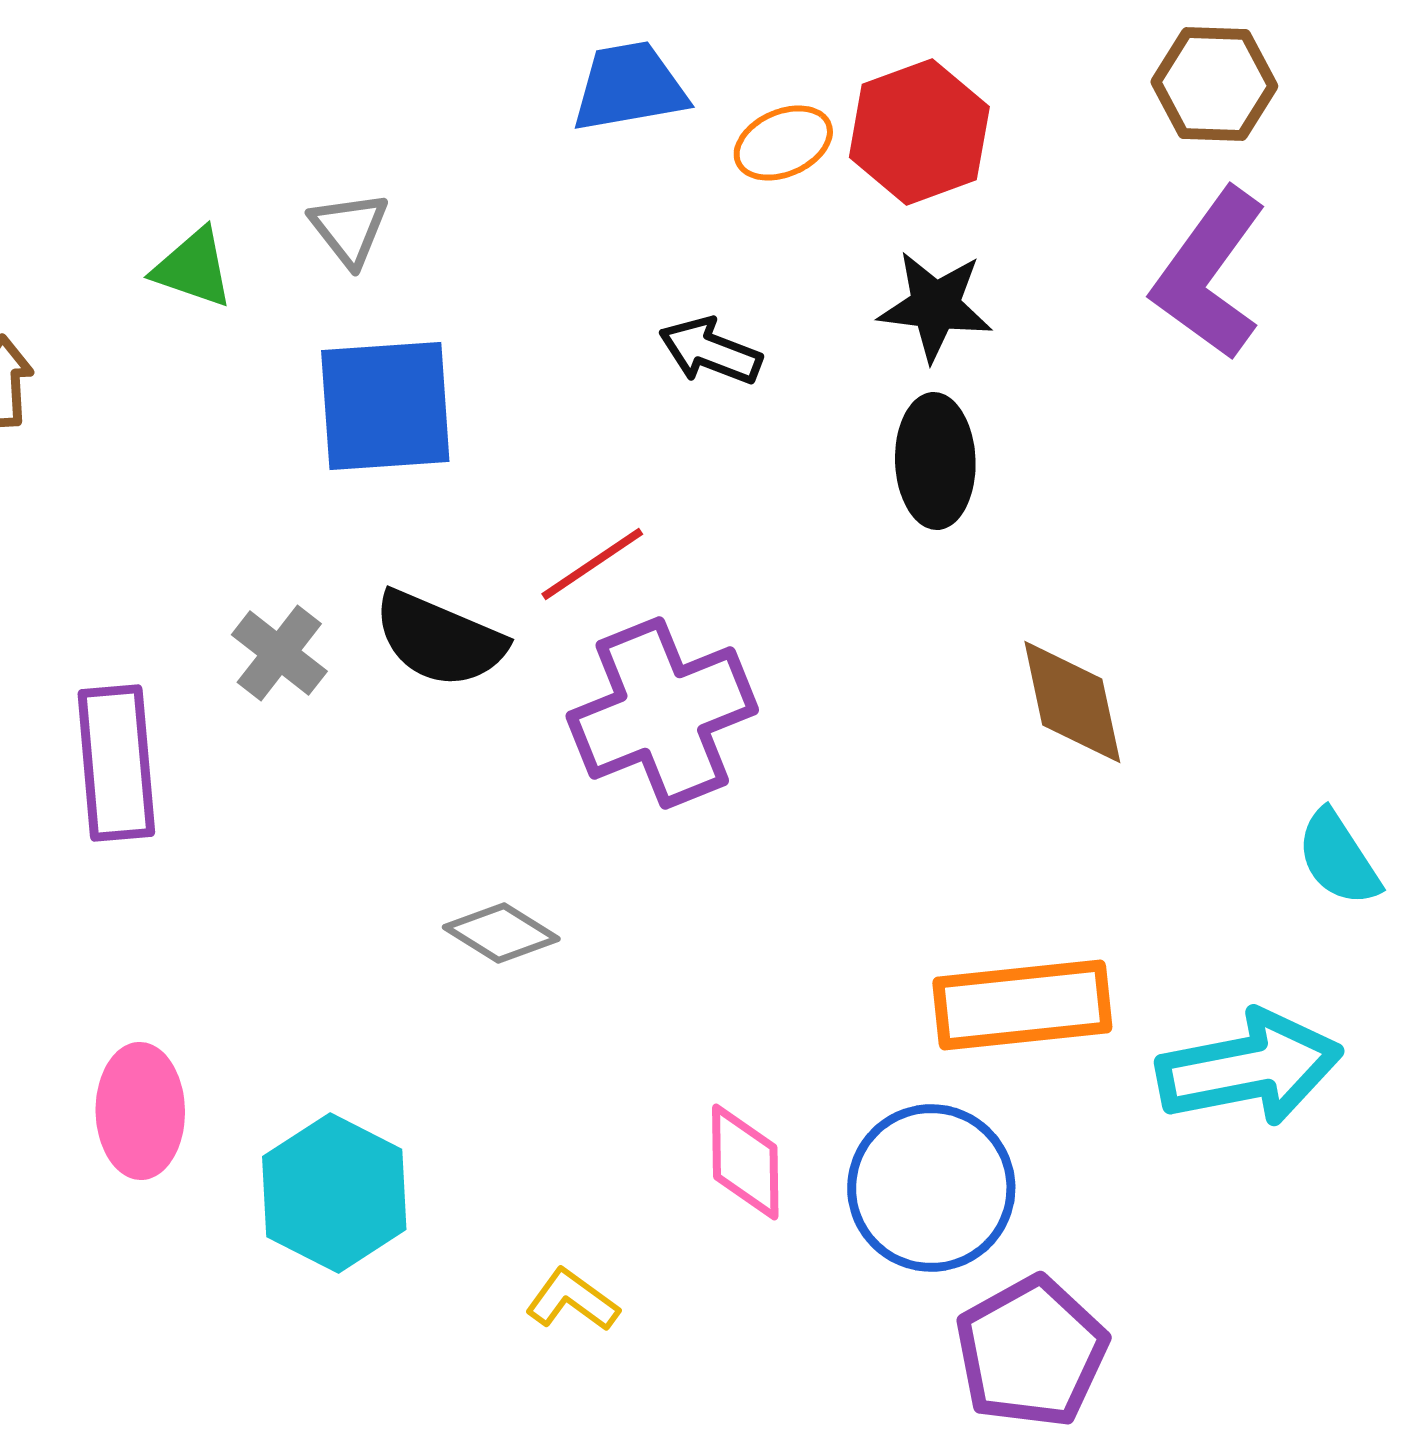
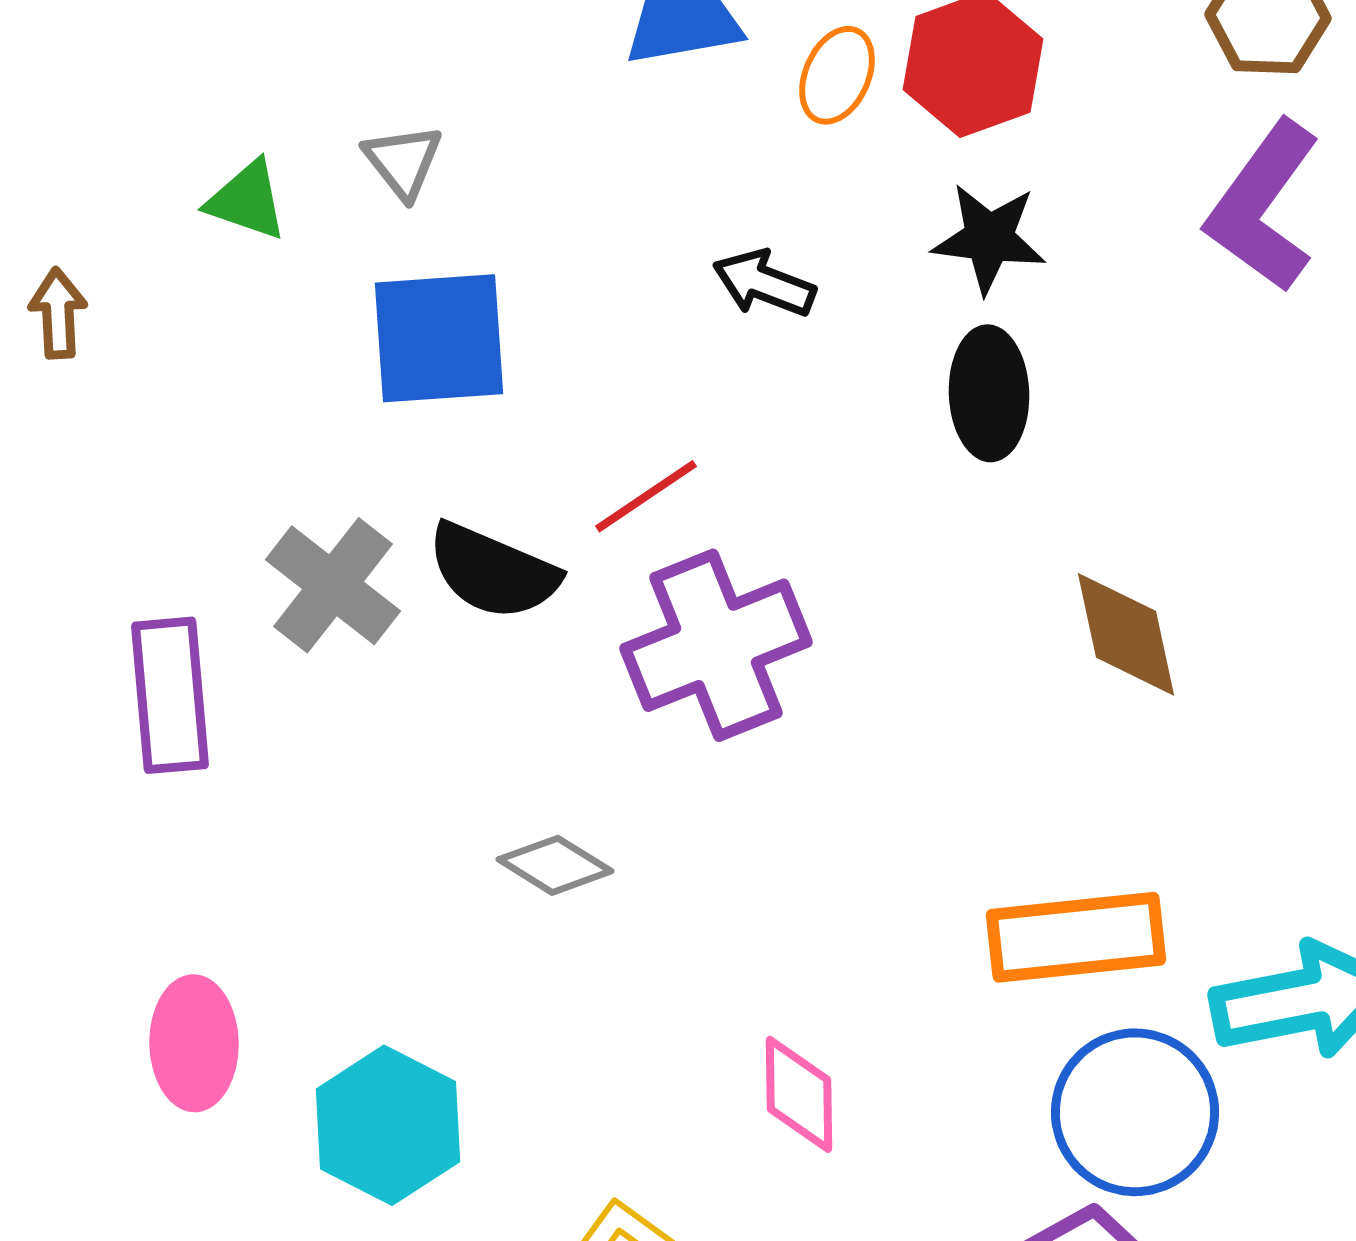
orange ellipse: (783, 143) -> (837, 75), turned -42
gray cross: (279, 653) -> (333, 585), size x1.4
blue circle: (931, 1188) -> (1135, 1112), moved

